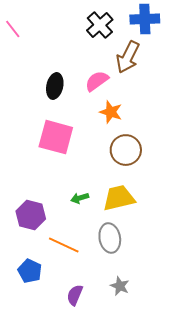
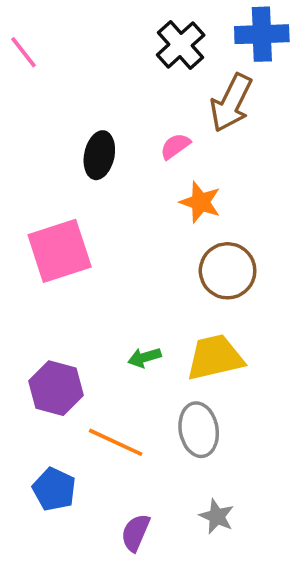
pink semicircle: (97, 81) -> (175, 146), size x0.7
pink square: (56, 137) -> (60, 251), moved, turned -33

